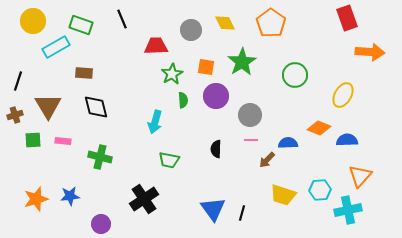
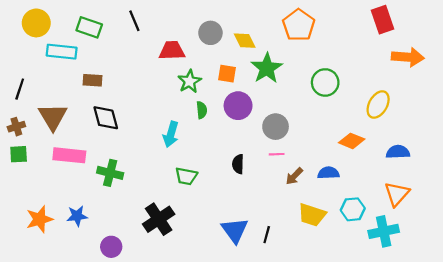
yellow diamond: (225, 23) -> (245, 41), moved
cyan rectangle: (56, 47) -> (62, 52), turned 36
green square: (33, 140) -> (19, 154), moved
blue semicircle: (347, 140) -> (398, 152), moved
pink rectangle: (63, 141) -> (69, 155), size x1.8
blue semicircle: (288, 143) -> (328, 173), moved

